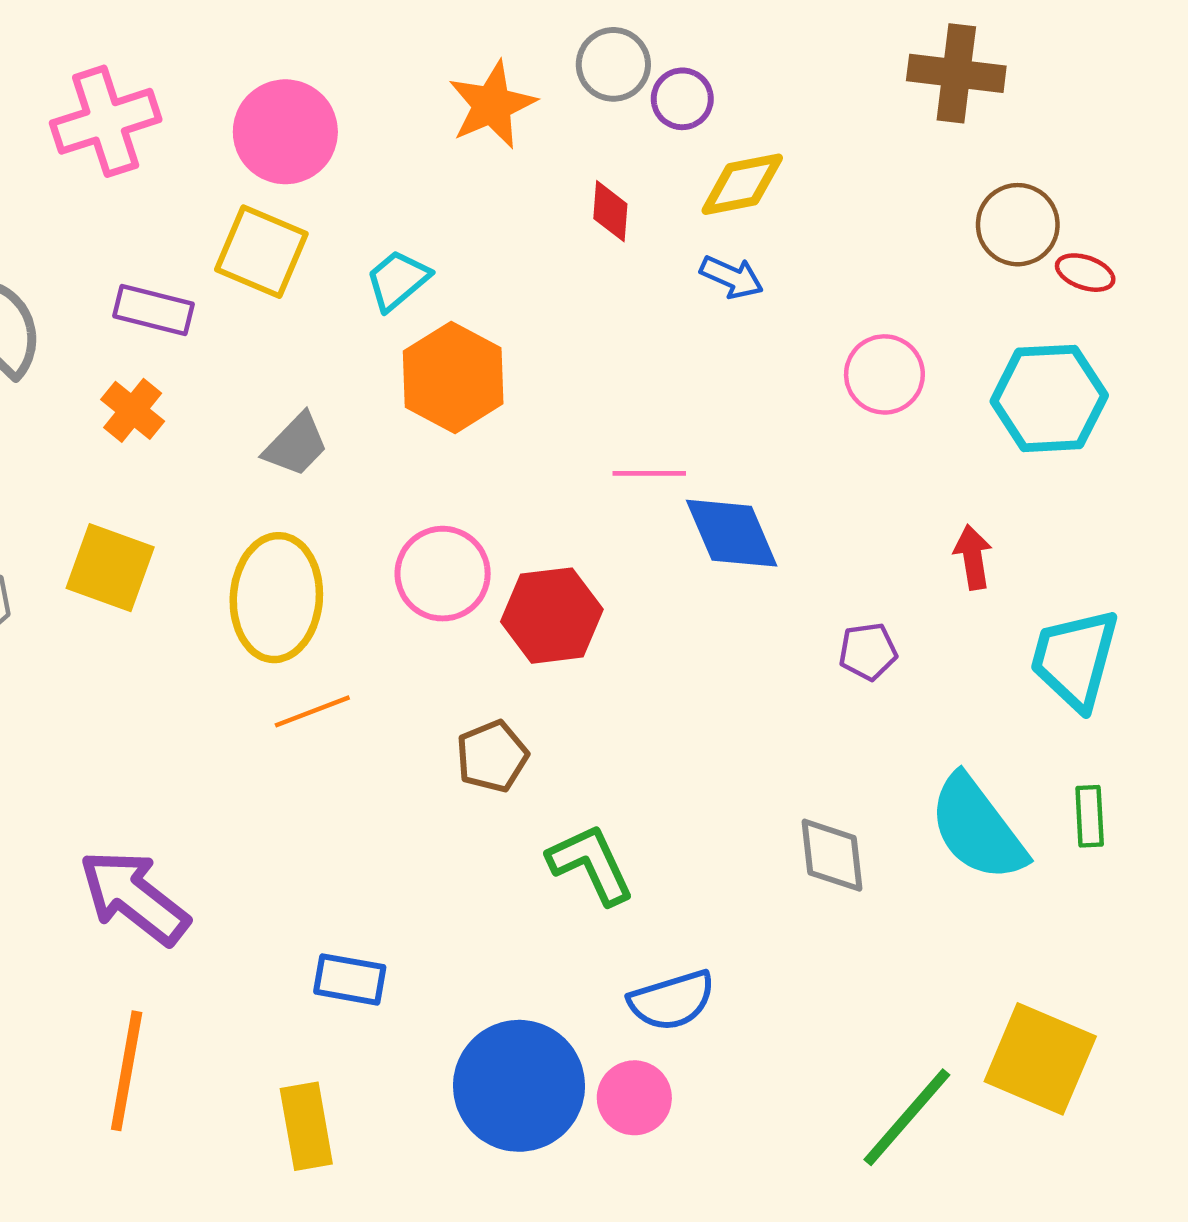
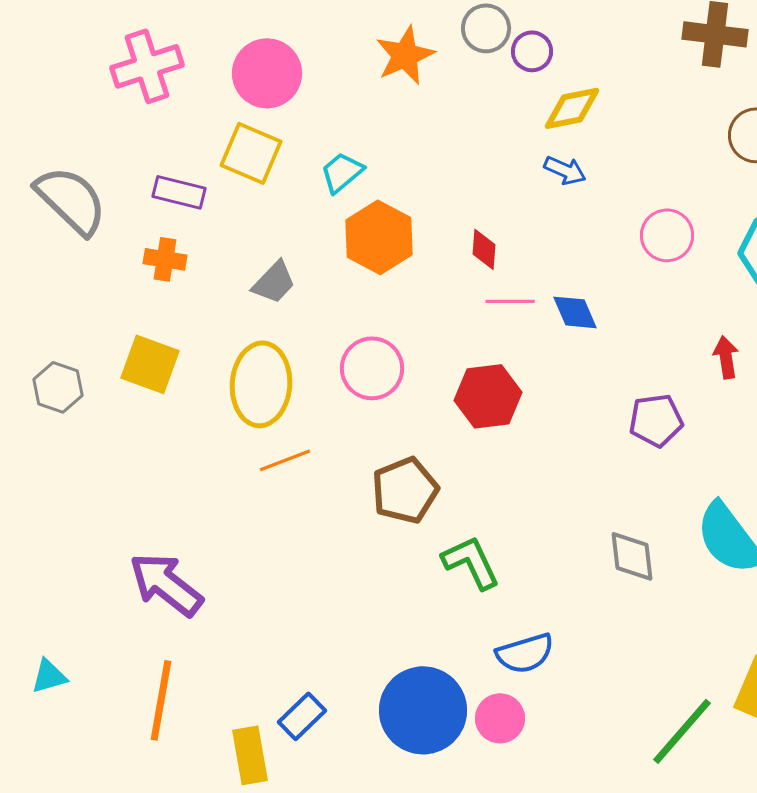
red diamond: (610, 211) -> (484, 249), moved
orange cross: (133, 410) -> (165, 259), turned -30
blue diamond: (732, 533) -> (575, 312), moved, size x0.7
red hexagon: (552, 616) -> (488, 396), moved
purple pentagon: (868, 651) -> (656, 420), size x1.4
brown pentagon: (492, 756) -> (405, 490), size x1.4
blue rectangle: (350, 979) -> (302, 716), moved, turned -54
yellow rectangle: (306, 1126) -> (250, 755), moved

